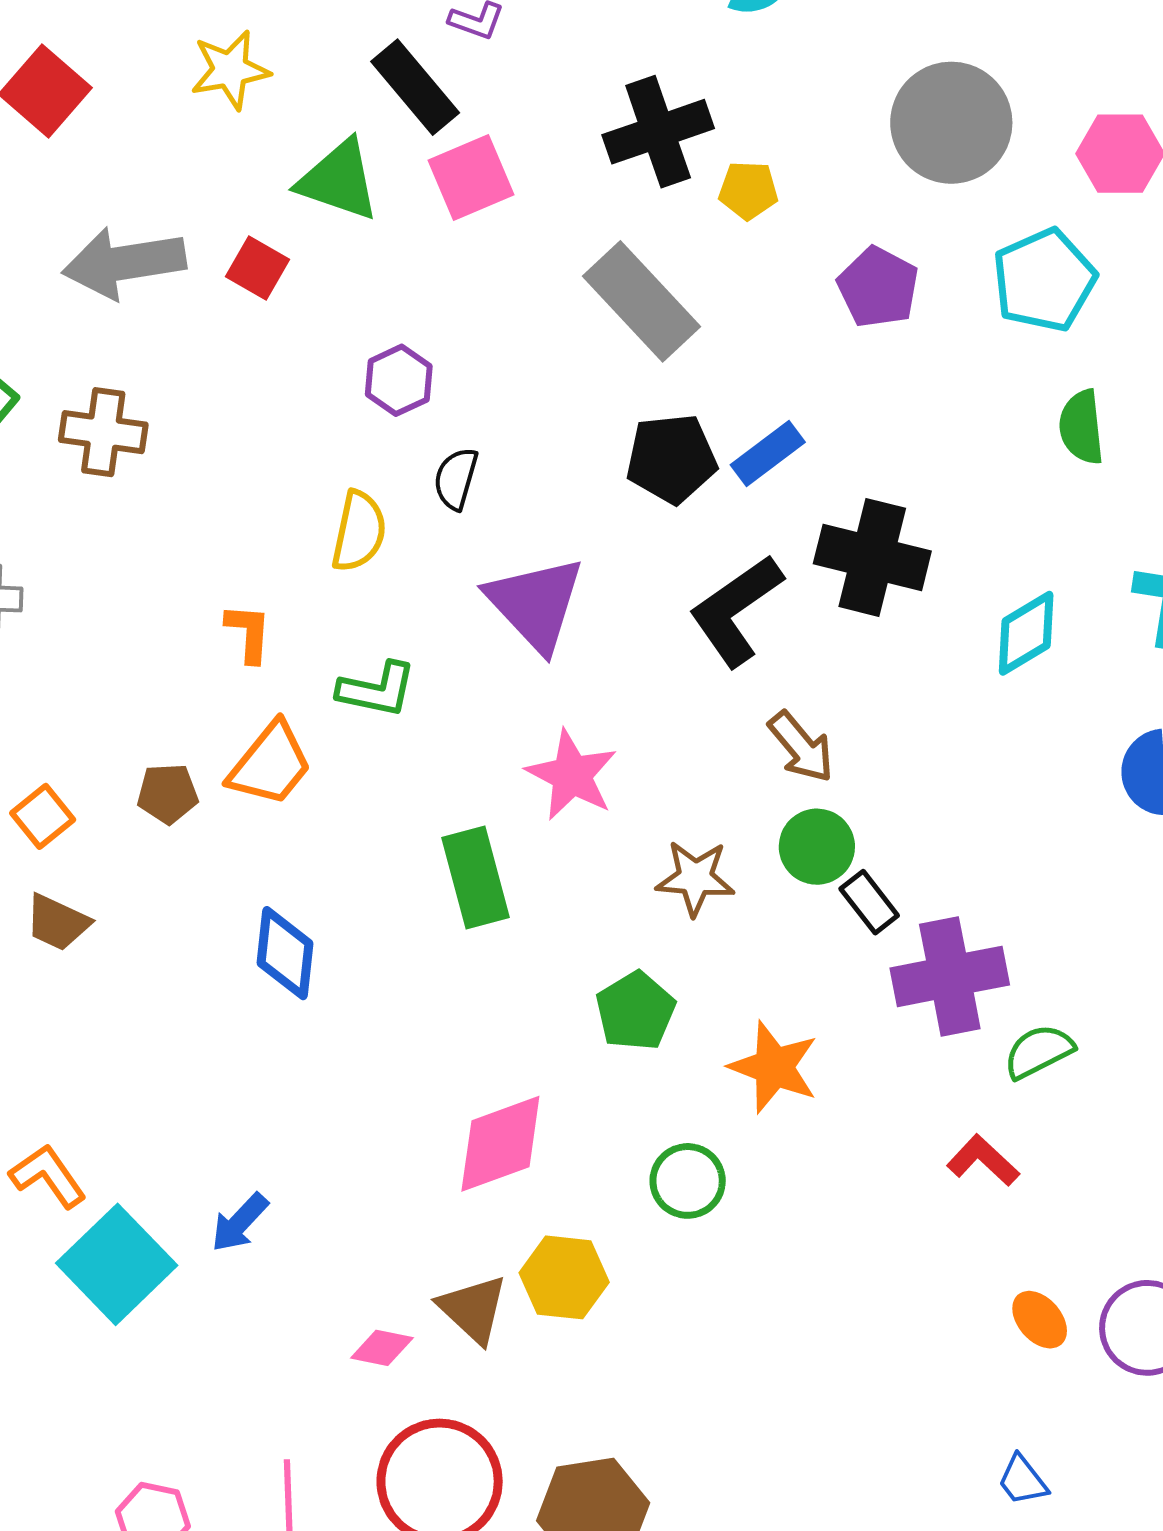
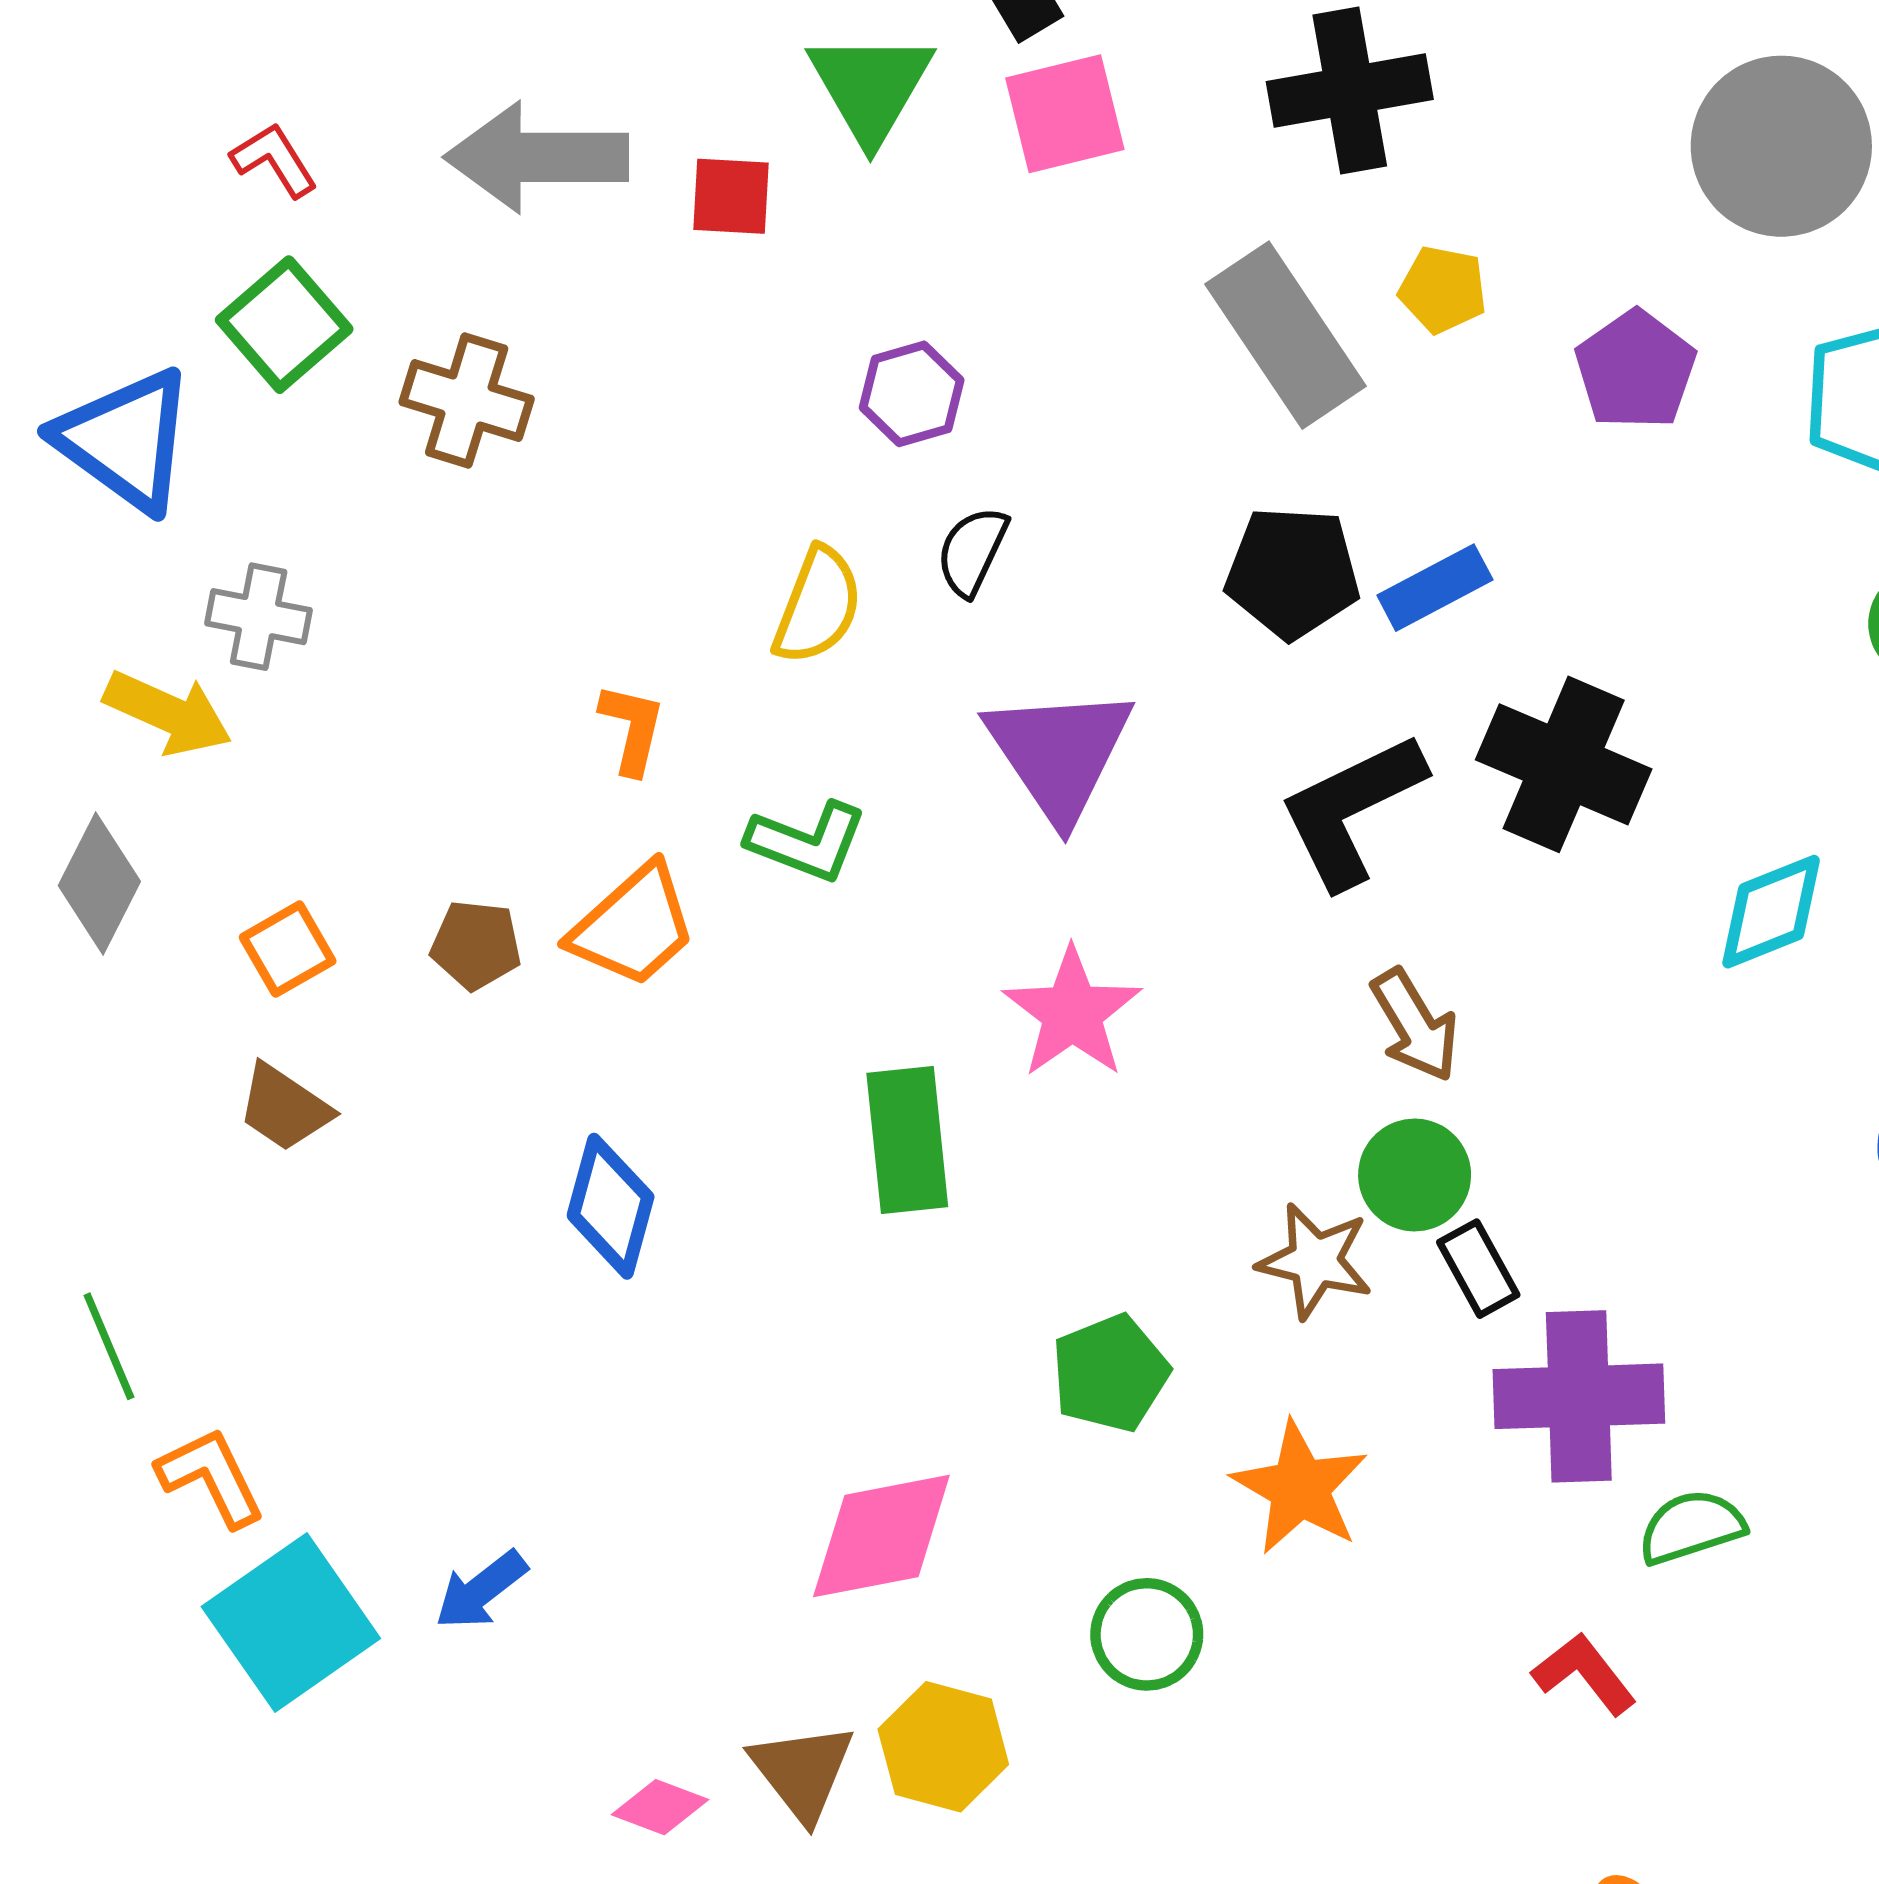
green triangle: (339, 180) -> (871, 87), turned 32
yellow pentagon: (748, 190) -> (1443, 289), moved
red square: (257, 268) -> (731, 196), turned -36
brown star: (695, 878) -> (1315, 1261), moved

